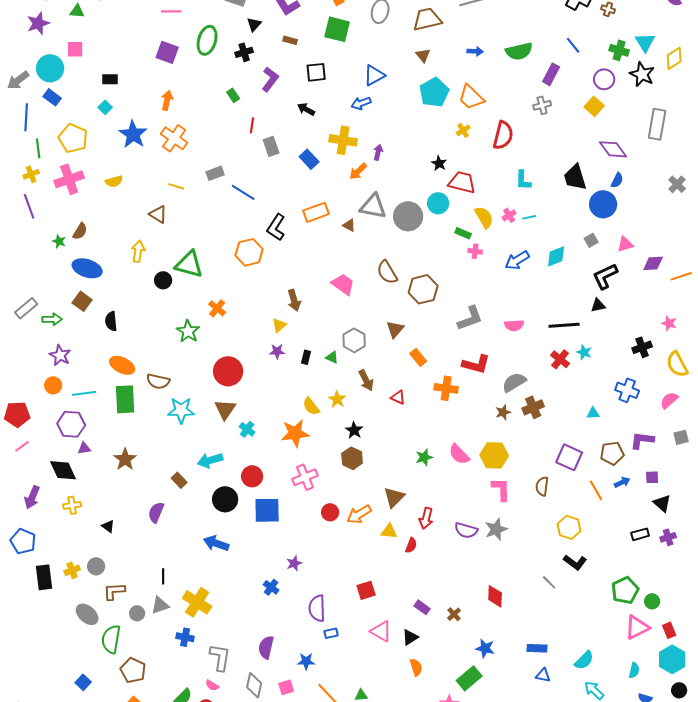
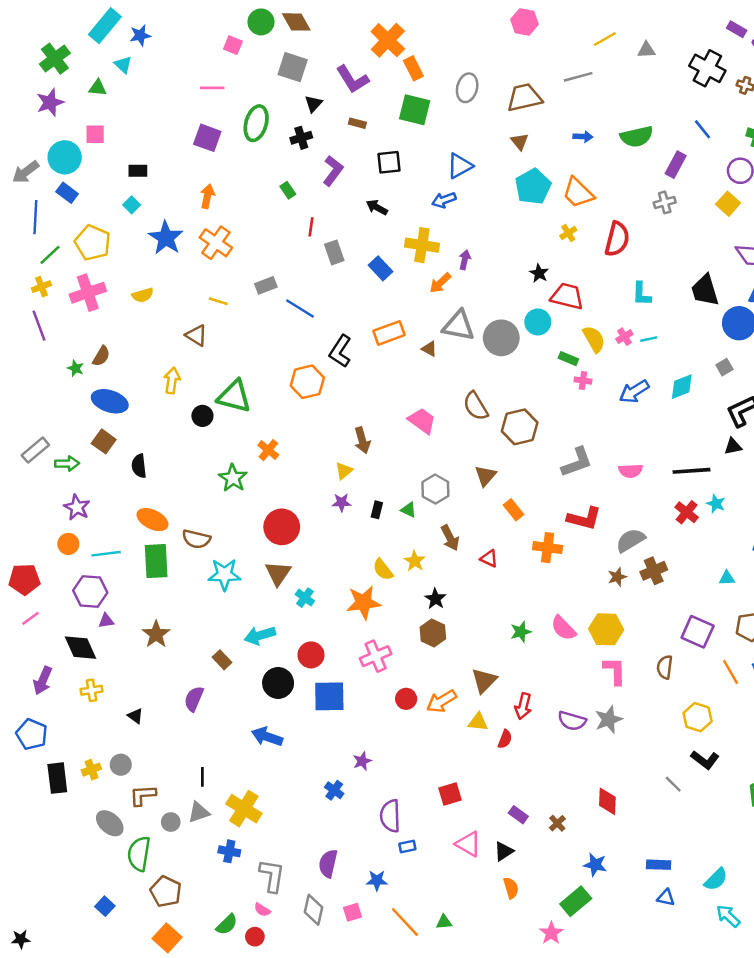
green line: (38, 148) -> (50, 255), turned 54

